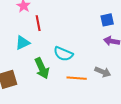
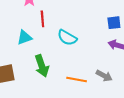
cyan semicircle: (63, 54) -> (67, 38), moved

